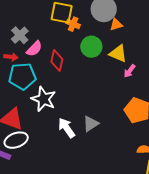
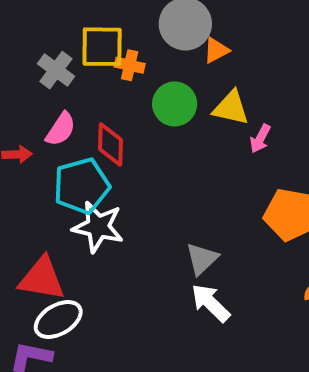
gray cross: (20, 35) -> (56, 70), moved
cyan pentagon: (22, 76) -> (82, 186), moved
white arrow: (67, 128) -> (211, 303), moved

